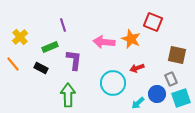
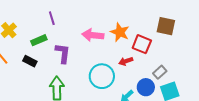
red square: (153, 22) -> (142, 44), moved
brown square: (177, 55) -> (166, 26), moved
gray rectangle: (171, 79) -> (160, 72), turned 72

